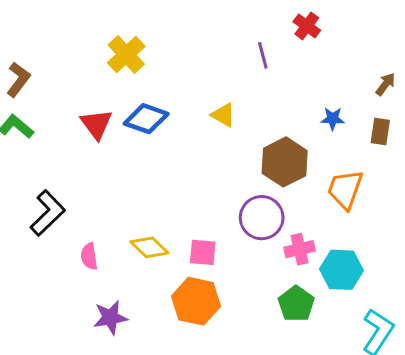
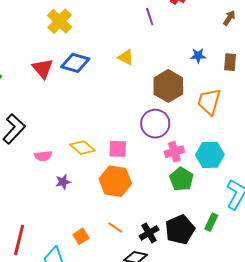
brown arrow: (385, 84) -> (229, 18), moved
pink cross: (300, 249) -> (174, 152), moved
pink semicircle: (89, 256) -> (43, 156), turned -84
purple star: (110, 318) -> (63, 182), moved, size x0.7

